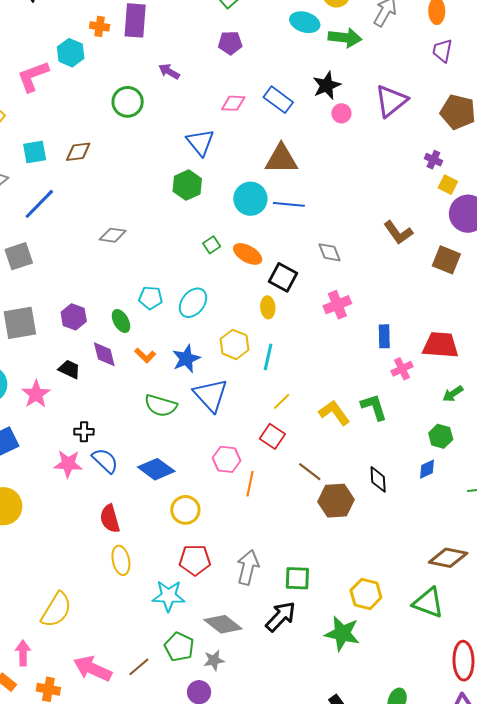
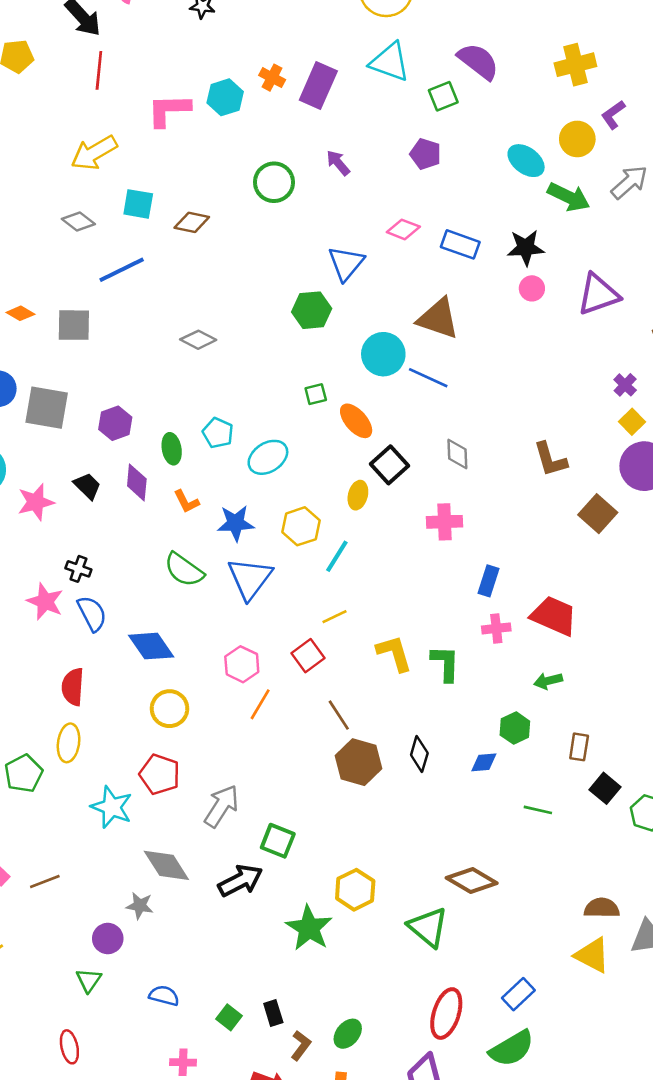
blue rectangle: (278, 100) -> (460, 244), turned -36
green pentagon: (179, 647) -> (24, 774), moved

